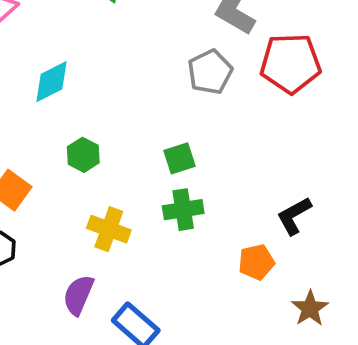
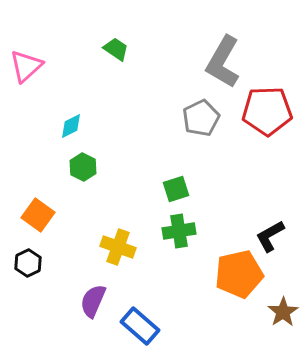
cyan diamond: (52, 82) -> (71, 126), size x0.7
green hexagon: (83, 155) -> (83, 167), moved
orange pentagon: (256, 262) -> (239, 274), size x1.6

